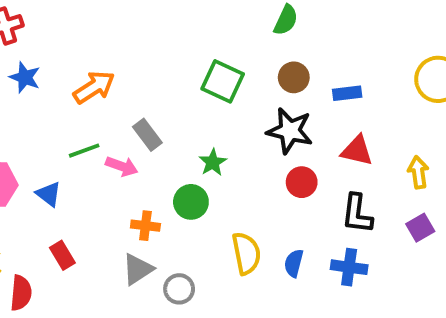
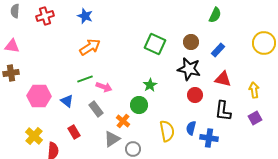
green semicircle: (286, 20) -> (215, 15), moved
blue star: (25, 77) -> (85, 16), moved
blue rectangle: (347, 93) -> (218, 50), turned -40
gray rectangle: (147, 135) -> (96, 109), moved
orange cross: (145, 226) -> (123, 121), moved, turned 32
blue semicircle: (294, 263) -> (191, 128), moved
blue cross: (349, 267) -> (209, 138), moved

